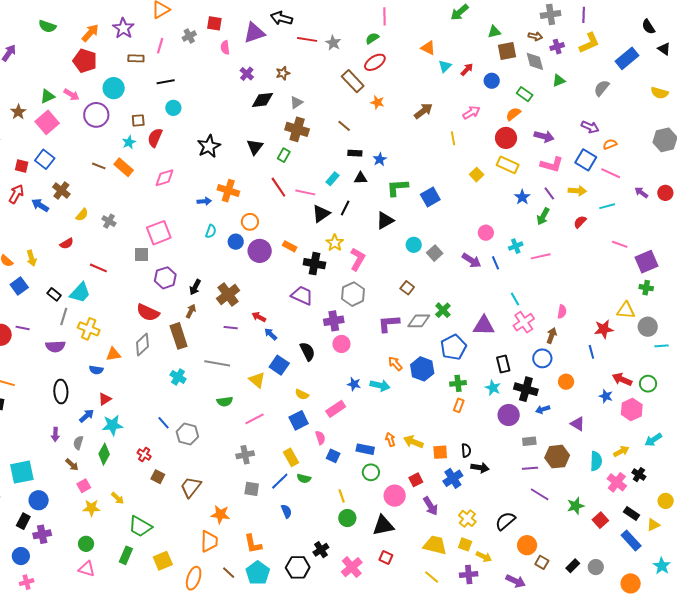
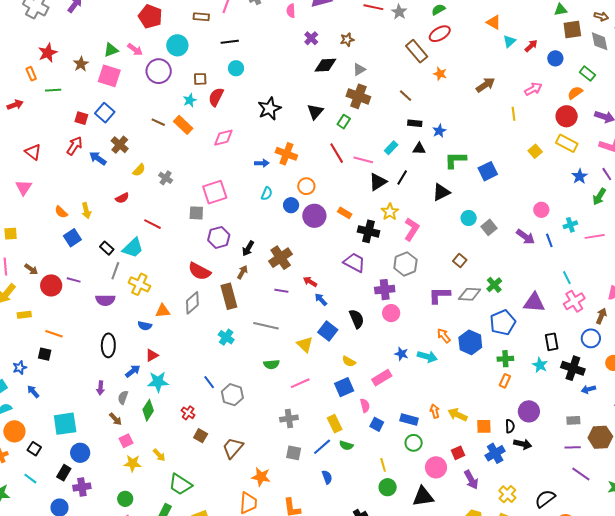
pink square: (47, 122) -> (109, 76), turned -35
purple circle: (509, 415) -> (529, 411), moved

